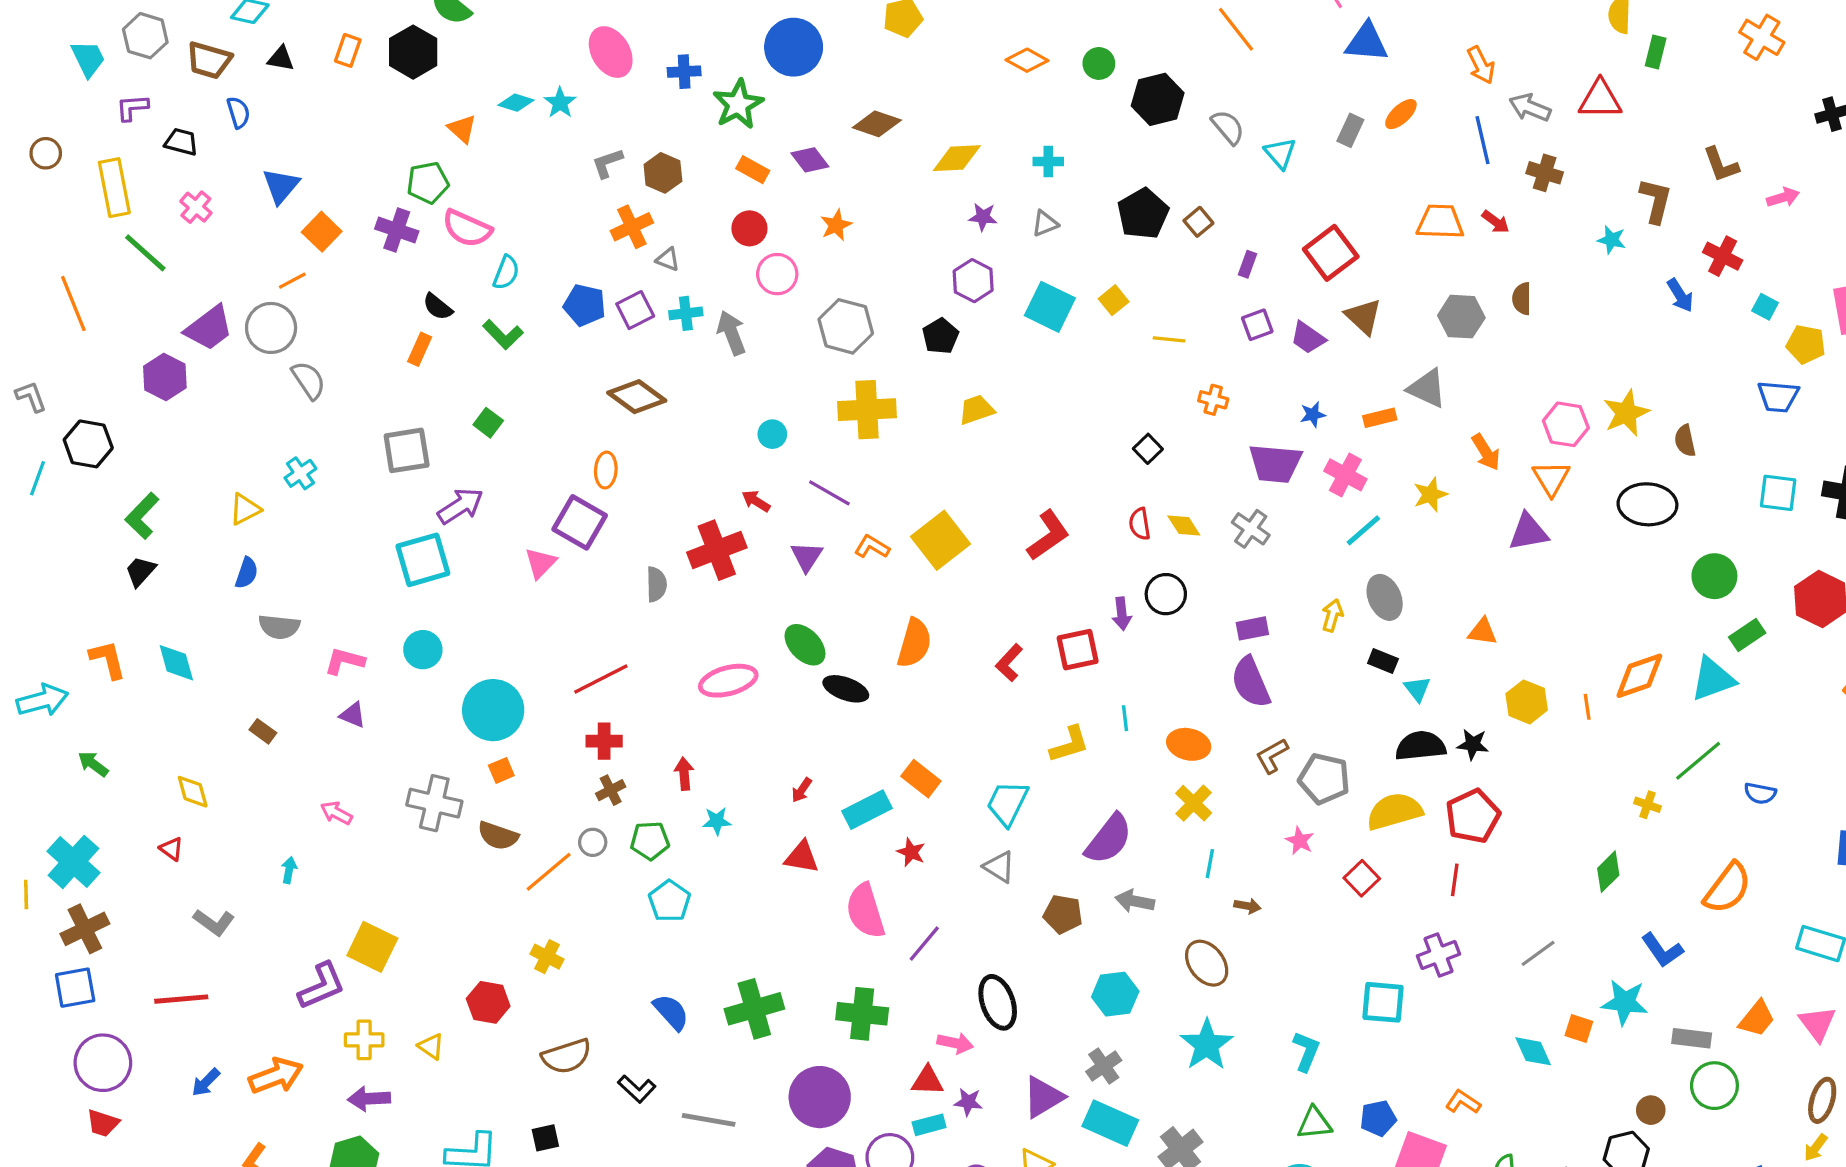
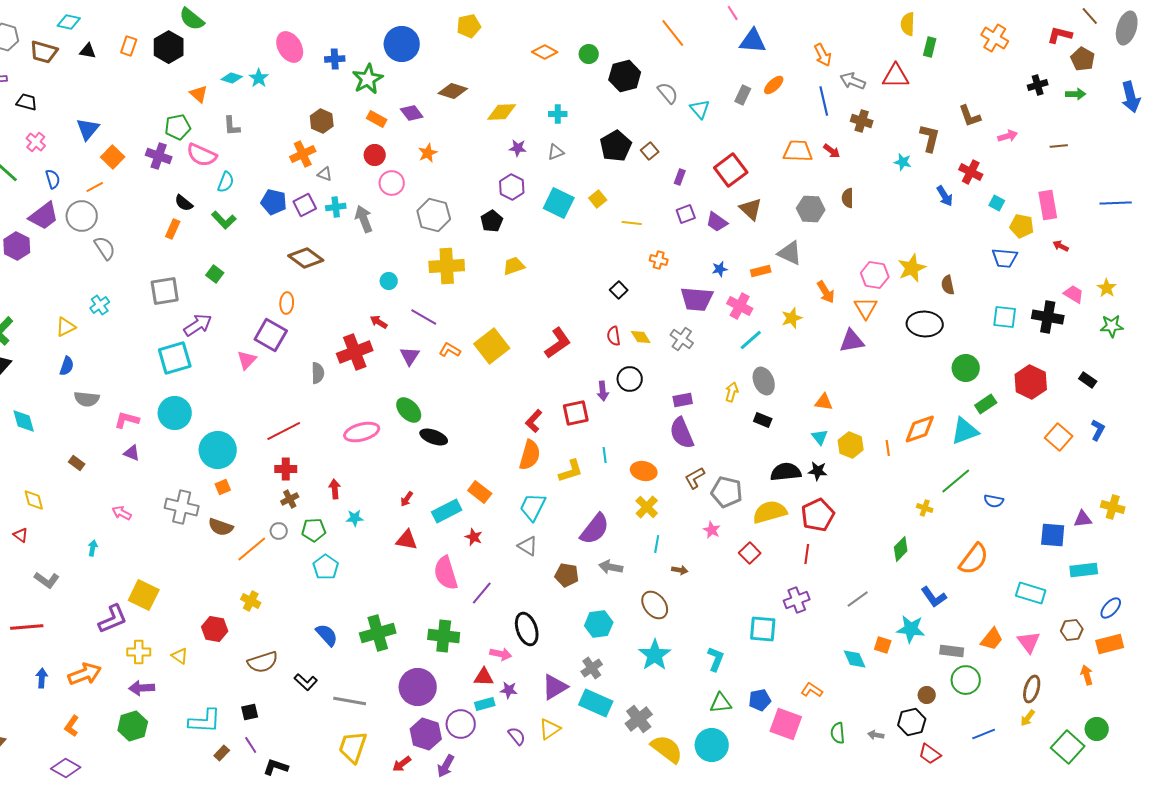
blue semicircle: (238, 112) -> (53, 179), moved
gray L-shape: (607, 163) -> (232, 126), moved, turned -75
orange semicircle: (914, 643) -> (530, 455), moved
cyan circle: (423, 650) -> (175, 413), size x1.4
cyan triangle: (1417, 689) -> (820, 437), moved
blue arrow: (206, 1082) -> (42, 678), turned 138

